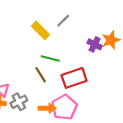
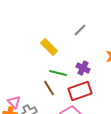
gray line: (63, 21) -> (80, 30), moved
purple cross: (95, 44) -> (83, 68), moved

